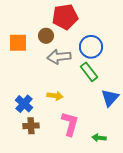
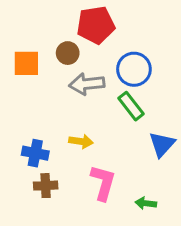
blue cross: (24, 104) -> (35, 153), turned -30

